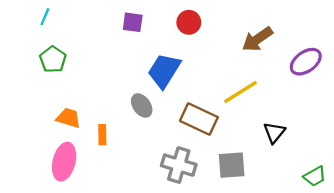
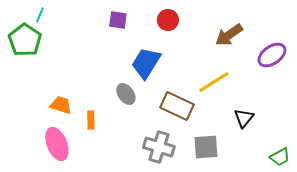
green pentagon: (53, 59) -> (25, 40), moved, size x1.4
pink ellipse: (64, 162) -> (57, 144), turned -36

